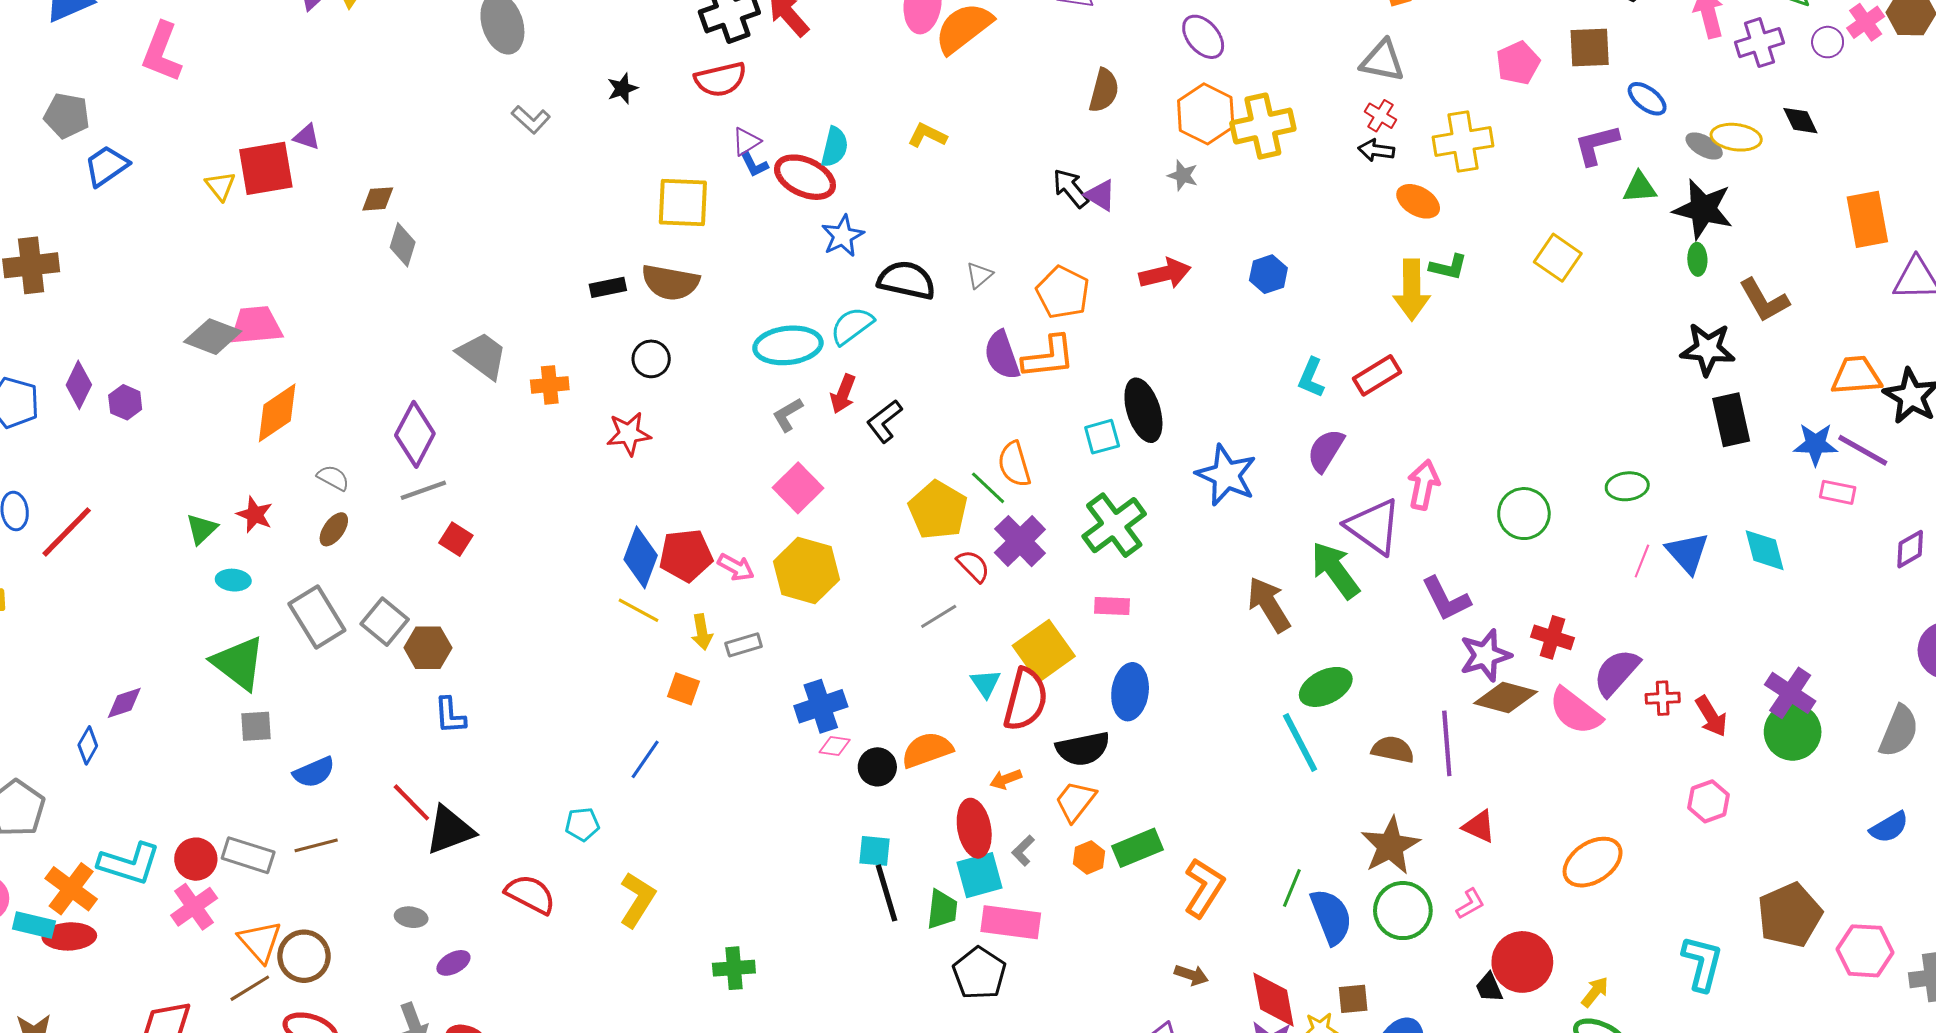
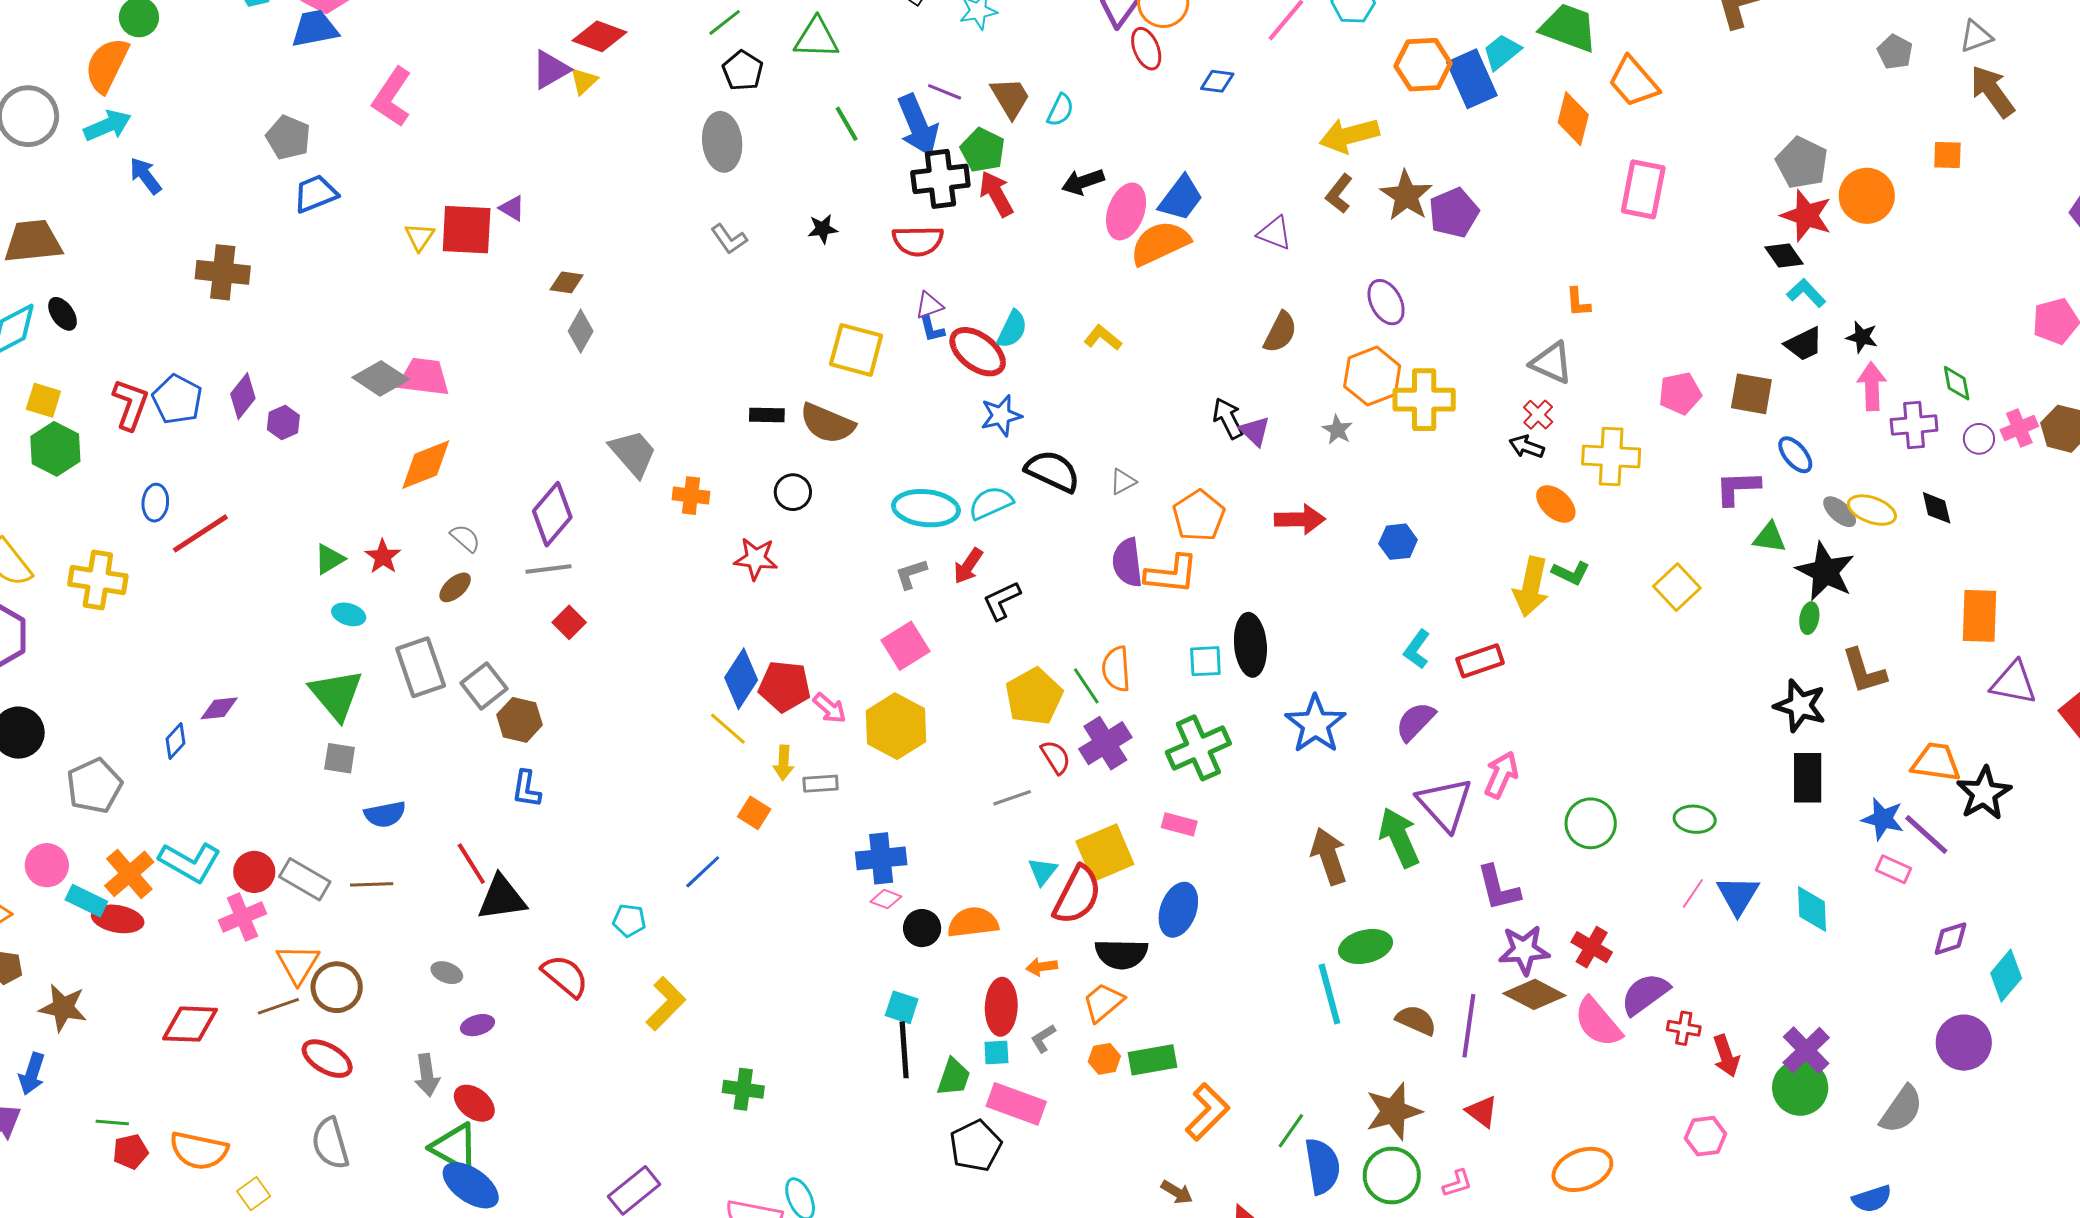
cyan square: (980, 875) -> (996, 1053), size x0.6

